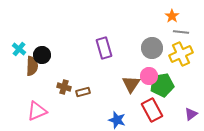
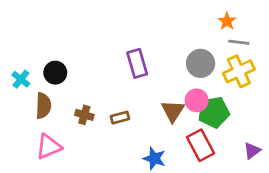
cyan cross: (19, 49) -> (21, 79), moved
brown semicircle: (32, 66) -> (43, 106), moved
brown rectangle: (83, 92) -> (120, 118), moved

